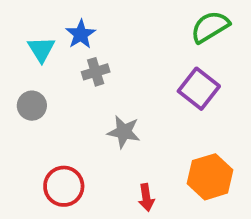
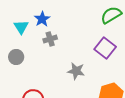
gray star: (124, 132) -> (76, 71), moved

